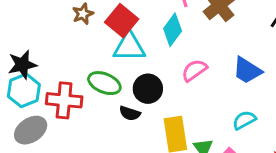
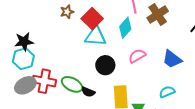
green ellipse: (104, 83) -> (72, 84), moved
red cross: (64, 100) -> (44, 81), moved
black semicircle: (130, 113) -> (88, 92), moved

